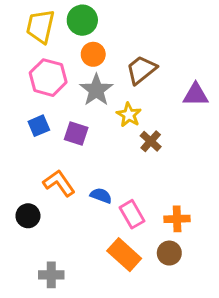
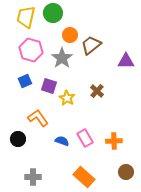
orange circle: (93, 54) -> (70, 35), moved
yellow star: (129, 115) -> (67, 98), moved
blue semicircle: (101, 196) -> (62, 141), moved
brown circle: (169, 253) -> (126, 172), moved
orange rectangle: (124, 255) -> (84, 177), moved

